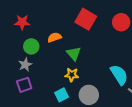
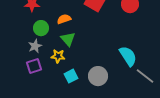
green triangle: (74, 54) -> (68, 39), moved
yellow star: (72, 75) -> (58, 56), moved

